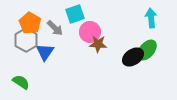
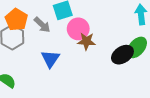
blue triangle: (45, 52) -> (50, 59), moved

